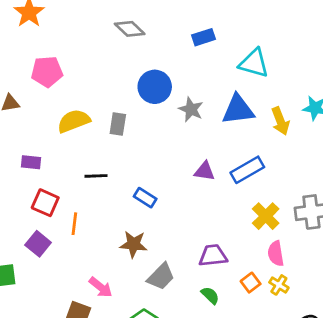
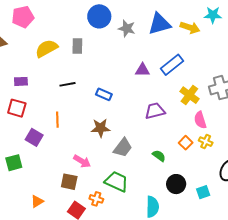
yellow arrow: (280, 121) -> (190, 28), turned -42
red square: (45, 203) -> (17, 108), moved
purple trapezoid: (213, 256) -> (155, 111), moved

